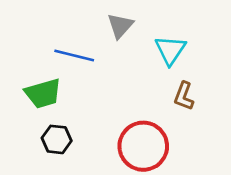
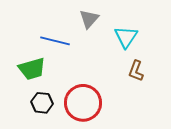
red circle: (143, 146) -> (83, 103), moved

